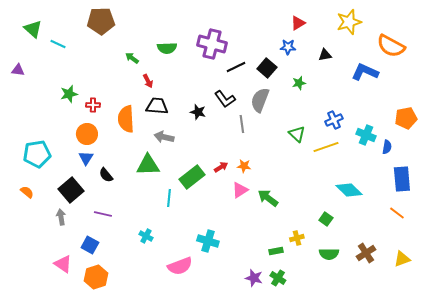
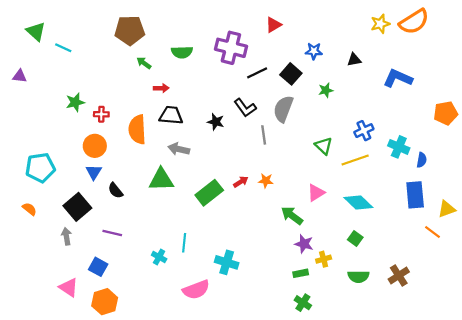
brown pentagon: (101, 21) -> (130, 30), moved
yellow star: (349, 22) -> (380, 24), size x0.7
red triangle: (298, 23) -> (273, 25), moved
orange semicircle: (391, 46) -> (414, 22), moved, turned -60
red arrow: (148, 81) -> (161, 88), turned -64
orange pentagon: (406, 118) -> (446, 113), moved
blue rectangle: (402, 179) -> (415, 195), moved
pink triangle: (240, 190) -> (316, 193), moved
cyan diamond: (349, 190) -> (358, 202), moved
cyan line: (169, 198) -> (184, 243), moved
yellow triangle: (402, 259) -> (447, 209), moved
purple star: (254, 278) -> (304, 244), moved

